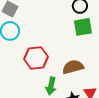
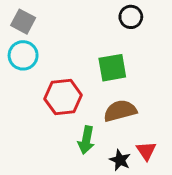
green square: (83, 27) -> (112, 68), moved

